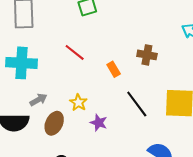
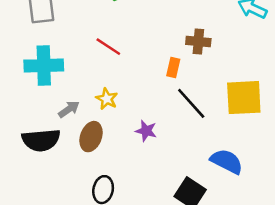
orange rectangle: (114, 69) -> (173, 68), moved, turned 49
yellow star: (78, 103) -> (107, 99), moved

